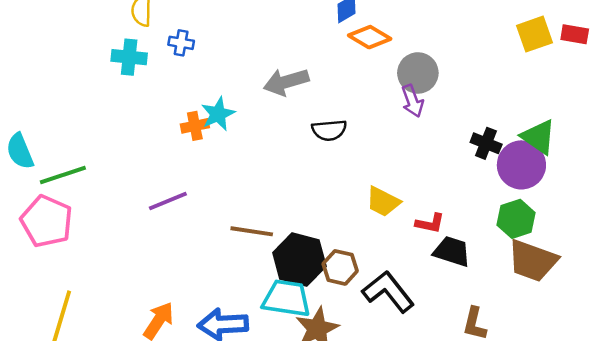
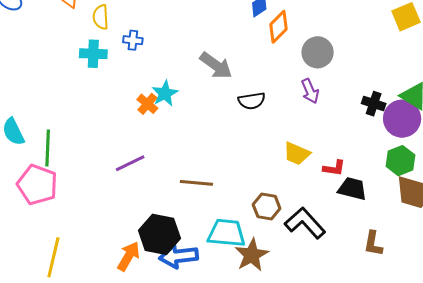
orange diamond: (370, 37) -> (278, 27), turned -72
gray arrow: (286, 82) -> (216, 65), turned -124
purple arrow: (412, 101) -> (310, 91), moved
orange cross: (195, 126) -> (147, 104), turned -35
green line: (63, 175) -> (48, 148), turned -66
black hexagon: (299, 259) -> (159, 234), moved

